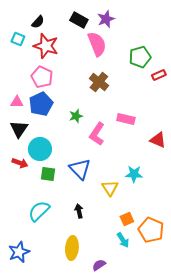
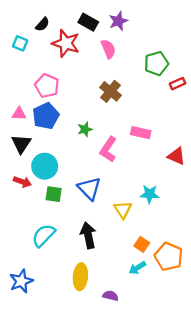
pink semicircle: (97, 44) -> (108, 49), size x0.7
red star: (46, 46) -> (66, 43), moved
black arrow: (79, 211) -> (88, 235), size x1.6
orange square: (127, 219) -> (142, 244), turned -32
cyan arrow: (123, 240) -> (137, 268), turned 91
purple semicircle: (99, 265) -> (111, 296), turned 48

